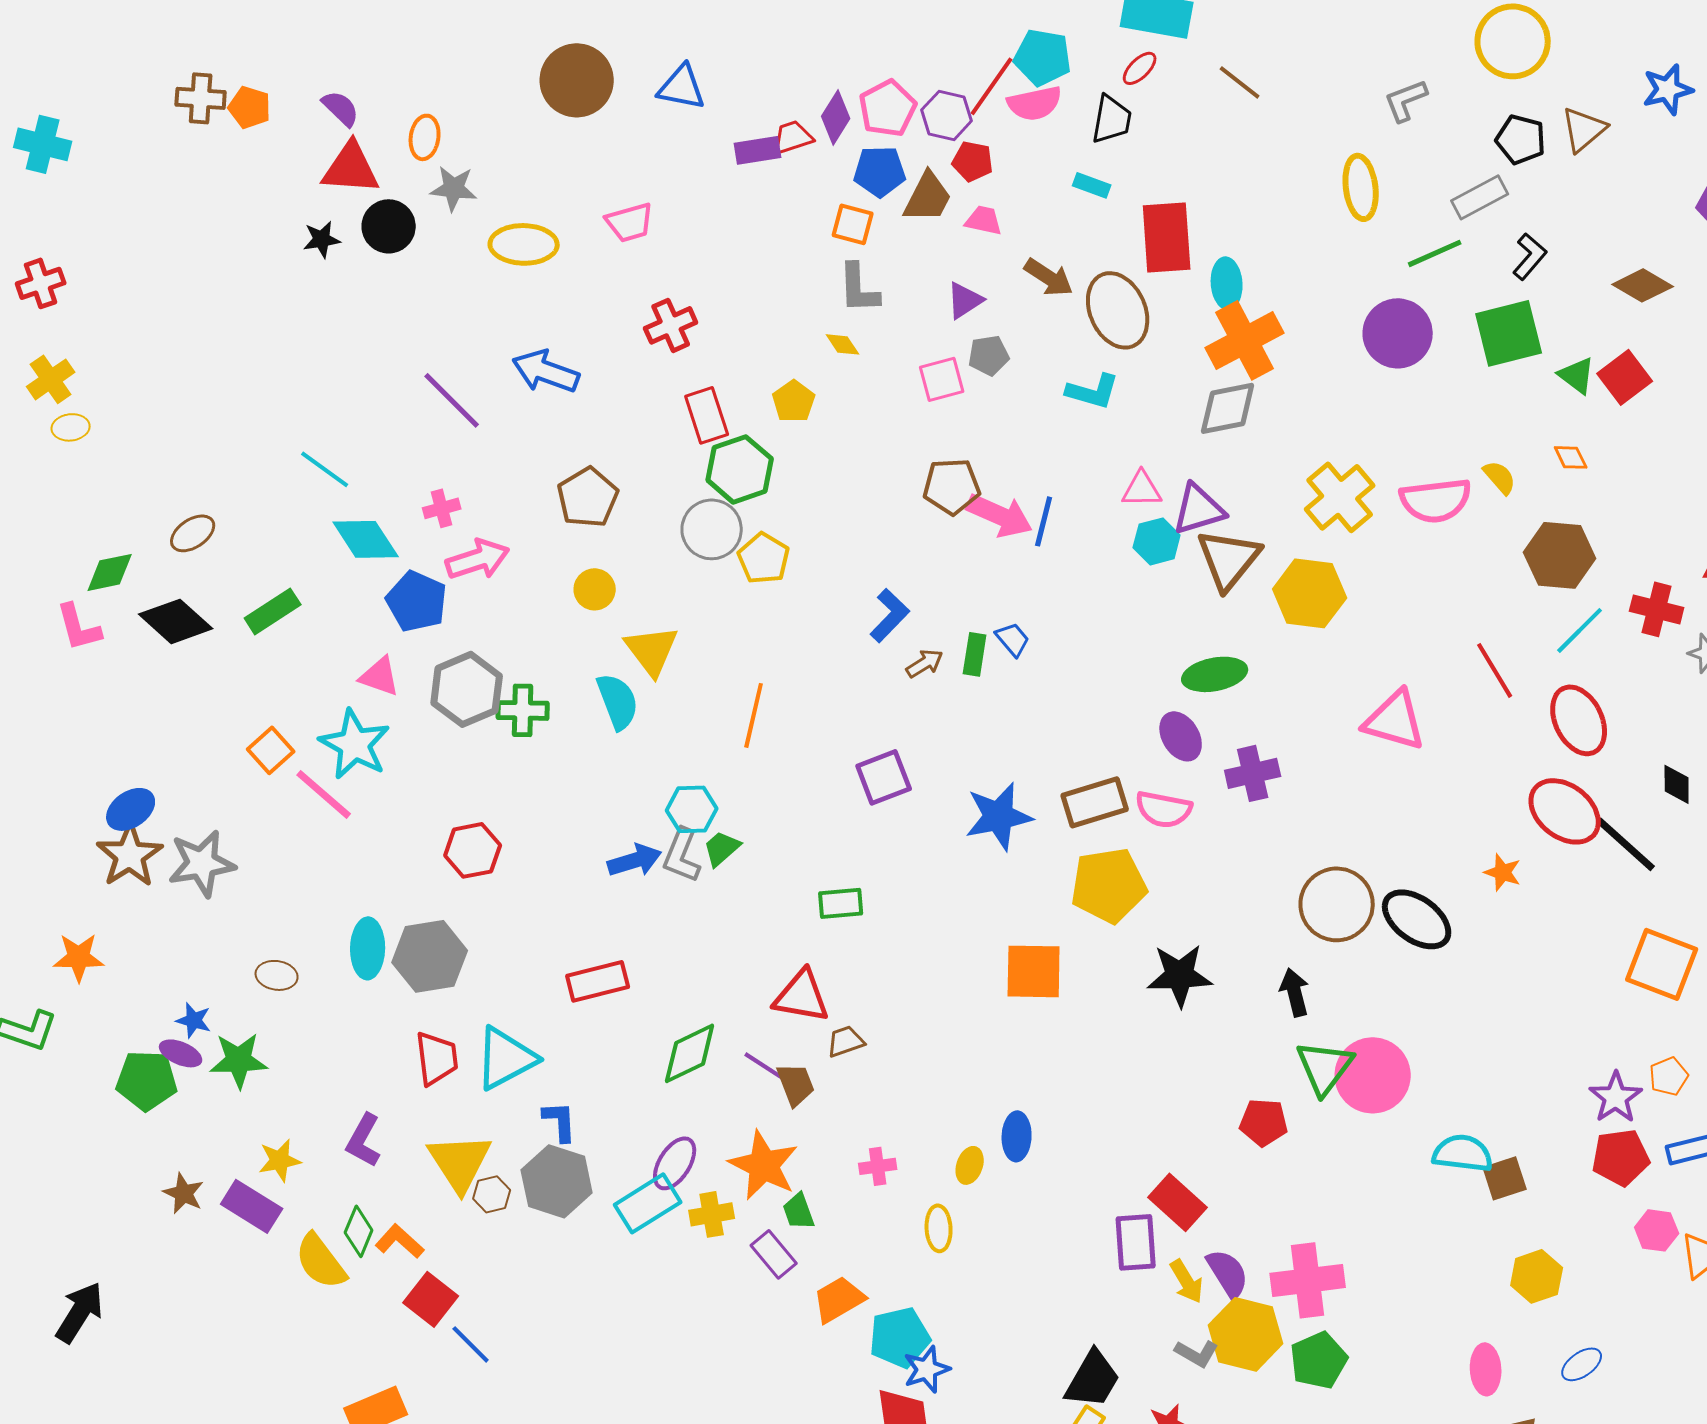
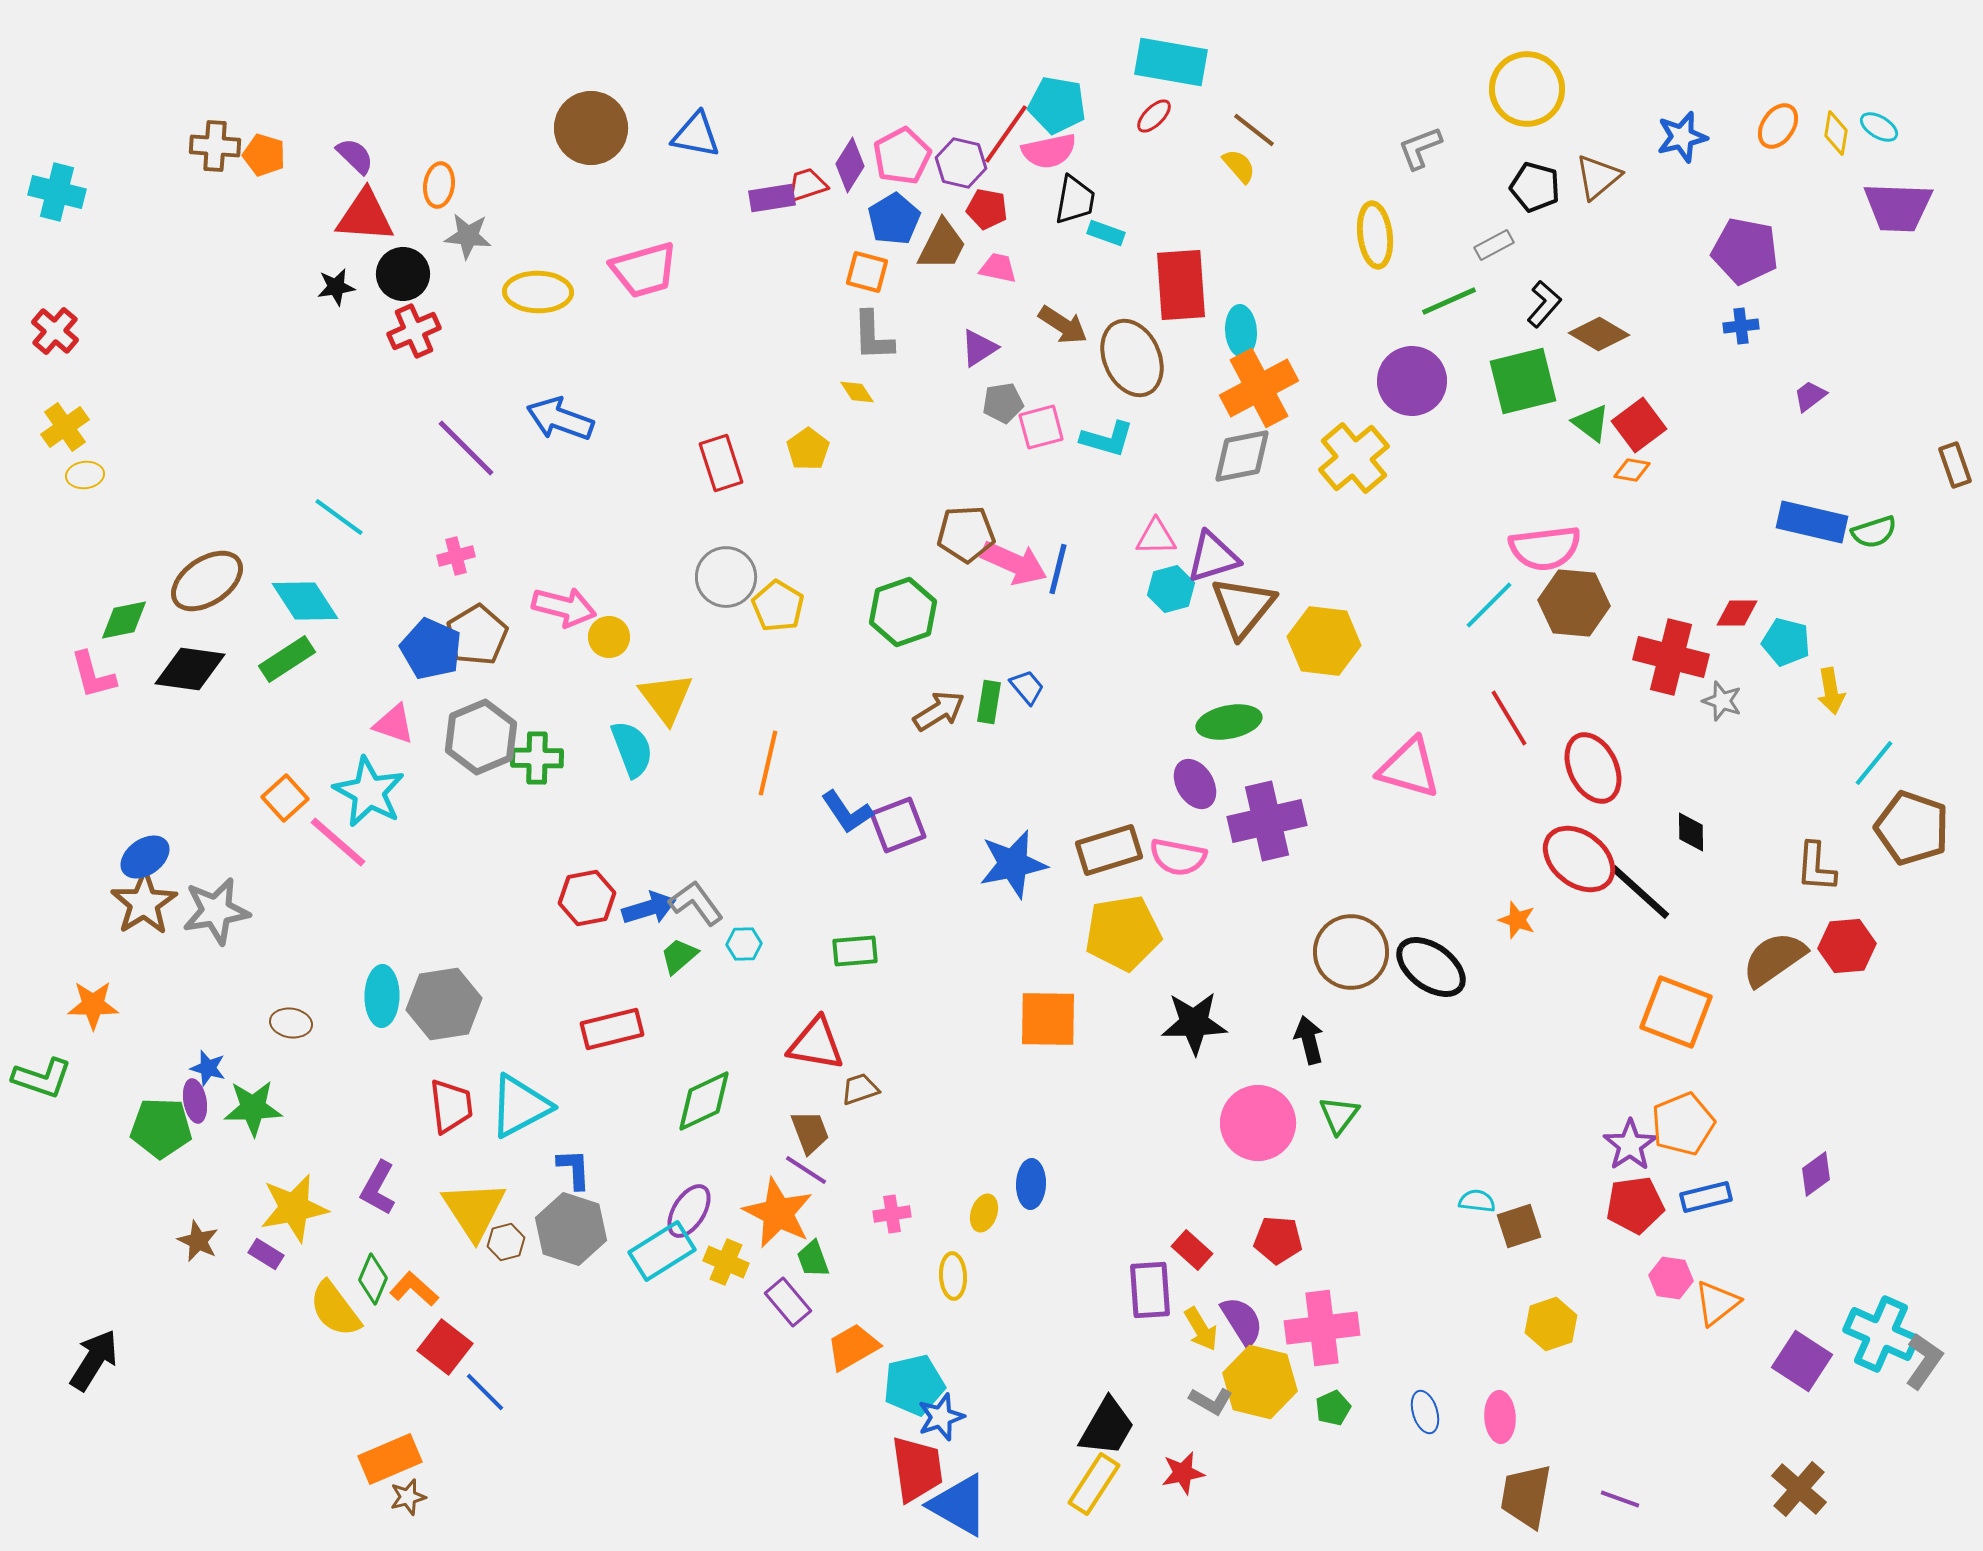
black trapezoid: (1112, 119) -> (1075, 200), moved
blue pentagon: (880, 171) -> (894, 219), turned -30
gray rectangle: (1480, 197) -> (1494, 245), size x0.7
pink trapezoid: (630, 222) -> (644, 270), size x1.4
red cross: (41, 283) -> (55, 331), turned -30
brown diamond: (1643, 285) -> (1599, 334), moved
red cross: (671, 325) -> (414, 331), moved
pink square: (942, 379) -> (1041, 427), moved
orange diamond: (1571, 457) -> (1632, 470), moved, turned -54
green hexagon: (740, 469) -> (903, 612), moved
yellow semicircle: (1500, 477) -> (1239, 166), moved
brown pentagon: (588, 497) -> (477, 635), moved
yellow cross: (1340, 497) -> (1354, 458), moved
pink semicircle: (1436, 500) -> (1545, 548), moved
brown ellipse: (193, 533) -> (207, 581), size x1.6
cyan diamond: (366, 539) -> (305, 601), moved
pink arrow: (478, 559) -> (564, 607), moved, turned 32
red cross: (1657, 609) -> (1671, 657), size x1.4
blue L-shape: (890, 615) -> (847, 812), moved, turned 102
black diamond: (176, 621) -> (190, 669), turned -34
cyan line: (1580, 630) -> (1489, 605), moved
brown arrow: (925, 663) -> (939, 711), size x1.4
purple cross: (1253, 773) -> (1267, 821), size x1.4
cyan hexagon: (692, 809) -> (744, 944), moved, size x0.7
green trapezoid: (722, 848) -> (679, 956), moved
red hexagon: (473, 850) -> (587, 898), moved
gray L-shape: (682, 855) -> (696, 903), turned 122
purple ellipse: (181, 1053) -> (195, 1101), turned 57
purple line: (765, 1066) -> (806, 1170), moved
green triangle: (1325, 1067) -> (1339, 1115), size x0.7
pink circle: (1373, 1075) -> (1258, 1123), moved
orange pentagon: (1669, 1076) -> (1683, 1124), size x1.6
red pentagon: (1264, 1122) -> (1278, 1240), moved
cyan semicircle: (1463, 1153) -> (1477, 1201), size x0.6
yellow star: (280, 1160) -> (294, 1208), size x1.6
red rectangle: (1178, 1202) -> (1192, 1250), size x0.7
purple rectangle: (252, 1206) -> (266, 1254), size x0.6
yellow cross: (712, 1214) -> (726, 1262), turned 33
green pentagon: (1319, 1360) -> (1333, 1408), size x0.6
blue ellipse: (1582, 1364) -> (1425, 1412), moved, turned -72

